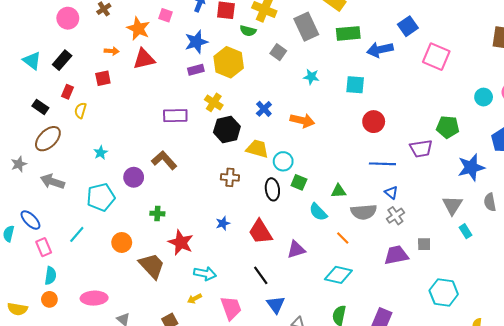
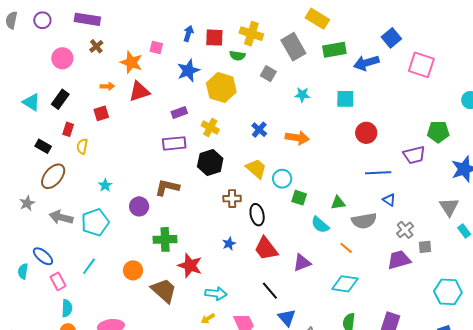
purple rectangle: (196, 70) -> (179, 112), moved
black hexagon: (227, 129) -> (210, 163), moved
yellow trapezoid: (257, 149) -> (256, 169), turned 30
brown L-shape: (164, 160) -> (167, 187), turned -30
black ellipse: (272, 189) -> (257, 215), moved
cyan pentagon: (101, 197) -> (95, 222), moved
green cross: (157, 214) -> (165, 239), size x1.6
gray cross: (395, 216) -> (405, 230), moved

